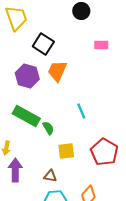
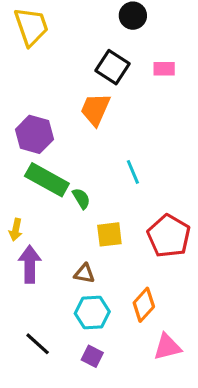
black square: (43, 44) -> (113, 67), moved
purple hexagon: (27, 76) -> (34, 134), moved

